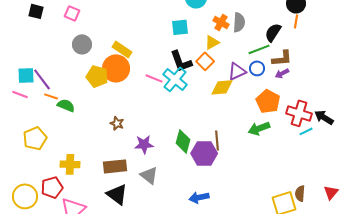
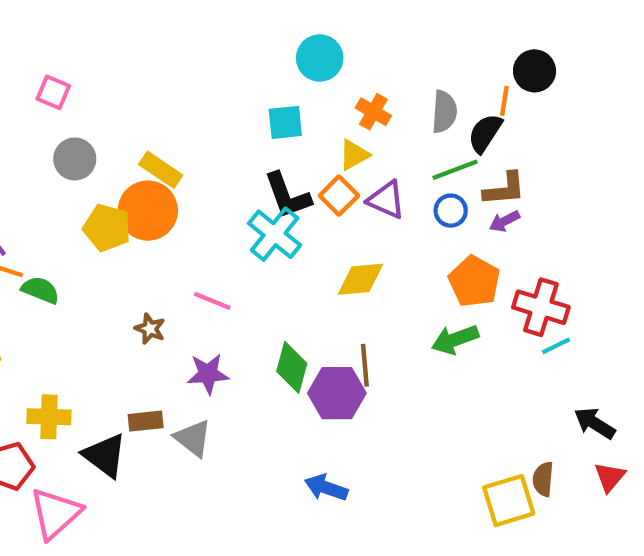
orange line: (296, 21) -> (504, 101), moved
gray semicircle: (239, 22) -> (444, 112), moved
purple triangle: (237, 71) -> (386, 200), moved, turned 48
pink line: (154, 78) -> (212, 301), moved
yellow diamond: (222, 87) -> (360, 279), moved
black arrow: (324, 117) -> (595, 423), moved
brown rectangle: (115, 166) -> (146, 421), size x0.7
gray triangle: (149, 175) -> (193, 438), moved
black triangle: (117, 194) -> (105, 455), moved
blue arrow: (199, 197) -> (326, 488), turned 30

